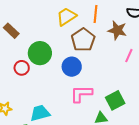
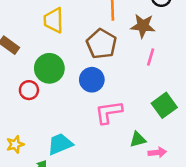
yellow trapezoid: (66, 17) -> (54, 20), moved, turned -50
pink line: (129, 56) -> (151, 57), moved
green square: (115, 100) -> (164, 105), moved

